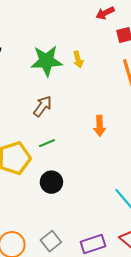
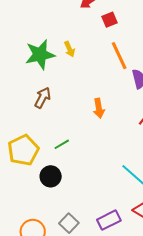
green line: (47, 143) -> (62, 144), moved
black circle: (51, 182) -> (51, 176), moved

